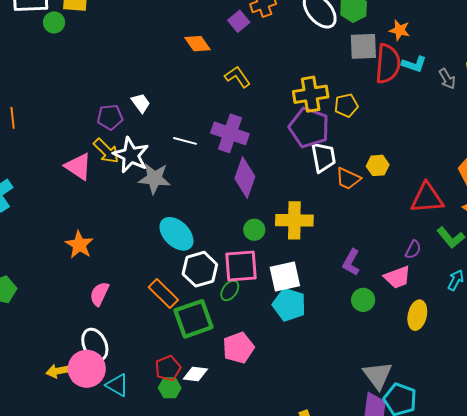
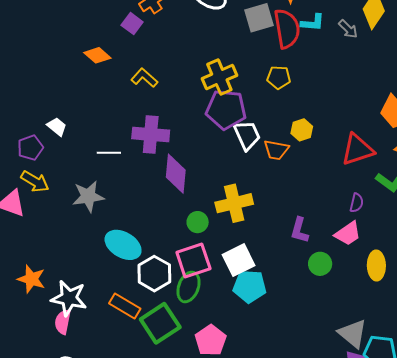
yellow pentagon: (346, 105) -> (279, 77), moved, turned 30
white star: (131, 155) -> (69, 298), moved
green ellipse: (230, 291) -> (188, 287), size x1.4

